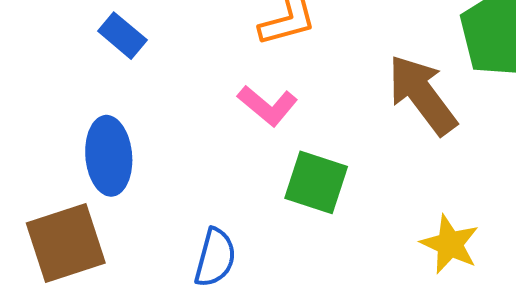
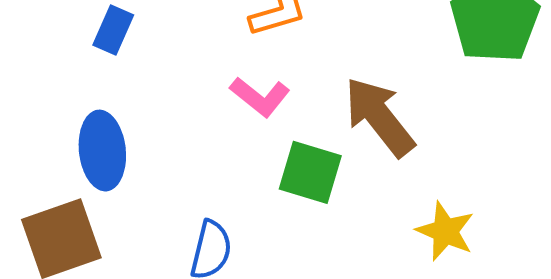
blue rectangle: (122, 36) -> (113, 30), turned 75
brown arrow: (422, 95) -> (379, 117), moved

